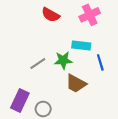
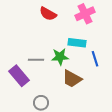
gray line: (38, 63) -> (36, 60), turned 35
purple rectangle: (20, 101) -> (19, 76), moved, turned -65

